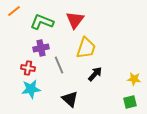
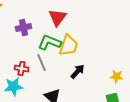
green L-shape: (42, 22) -> (50, 42), moved
purple cross: (41, 48) -> (24, 27), moved
red cross: (28, 68) -> (22, 68), moved

